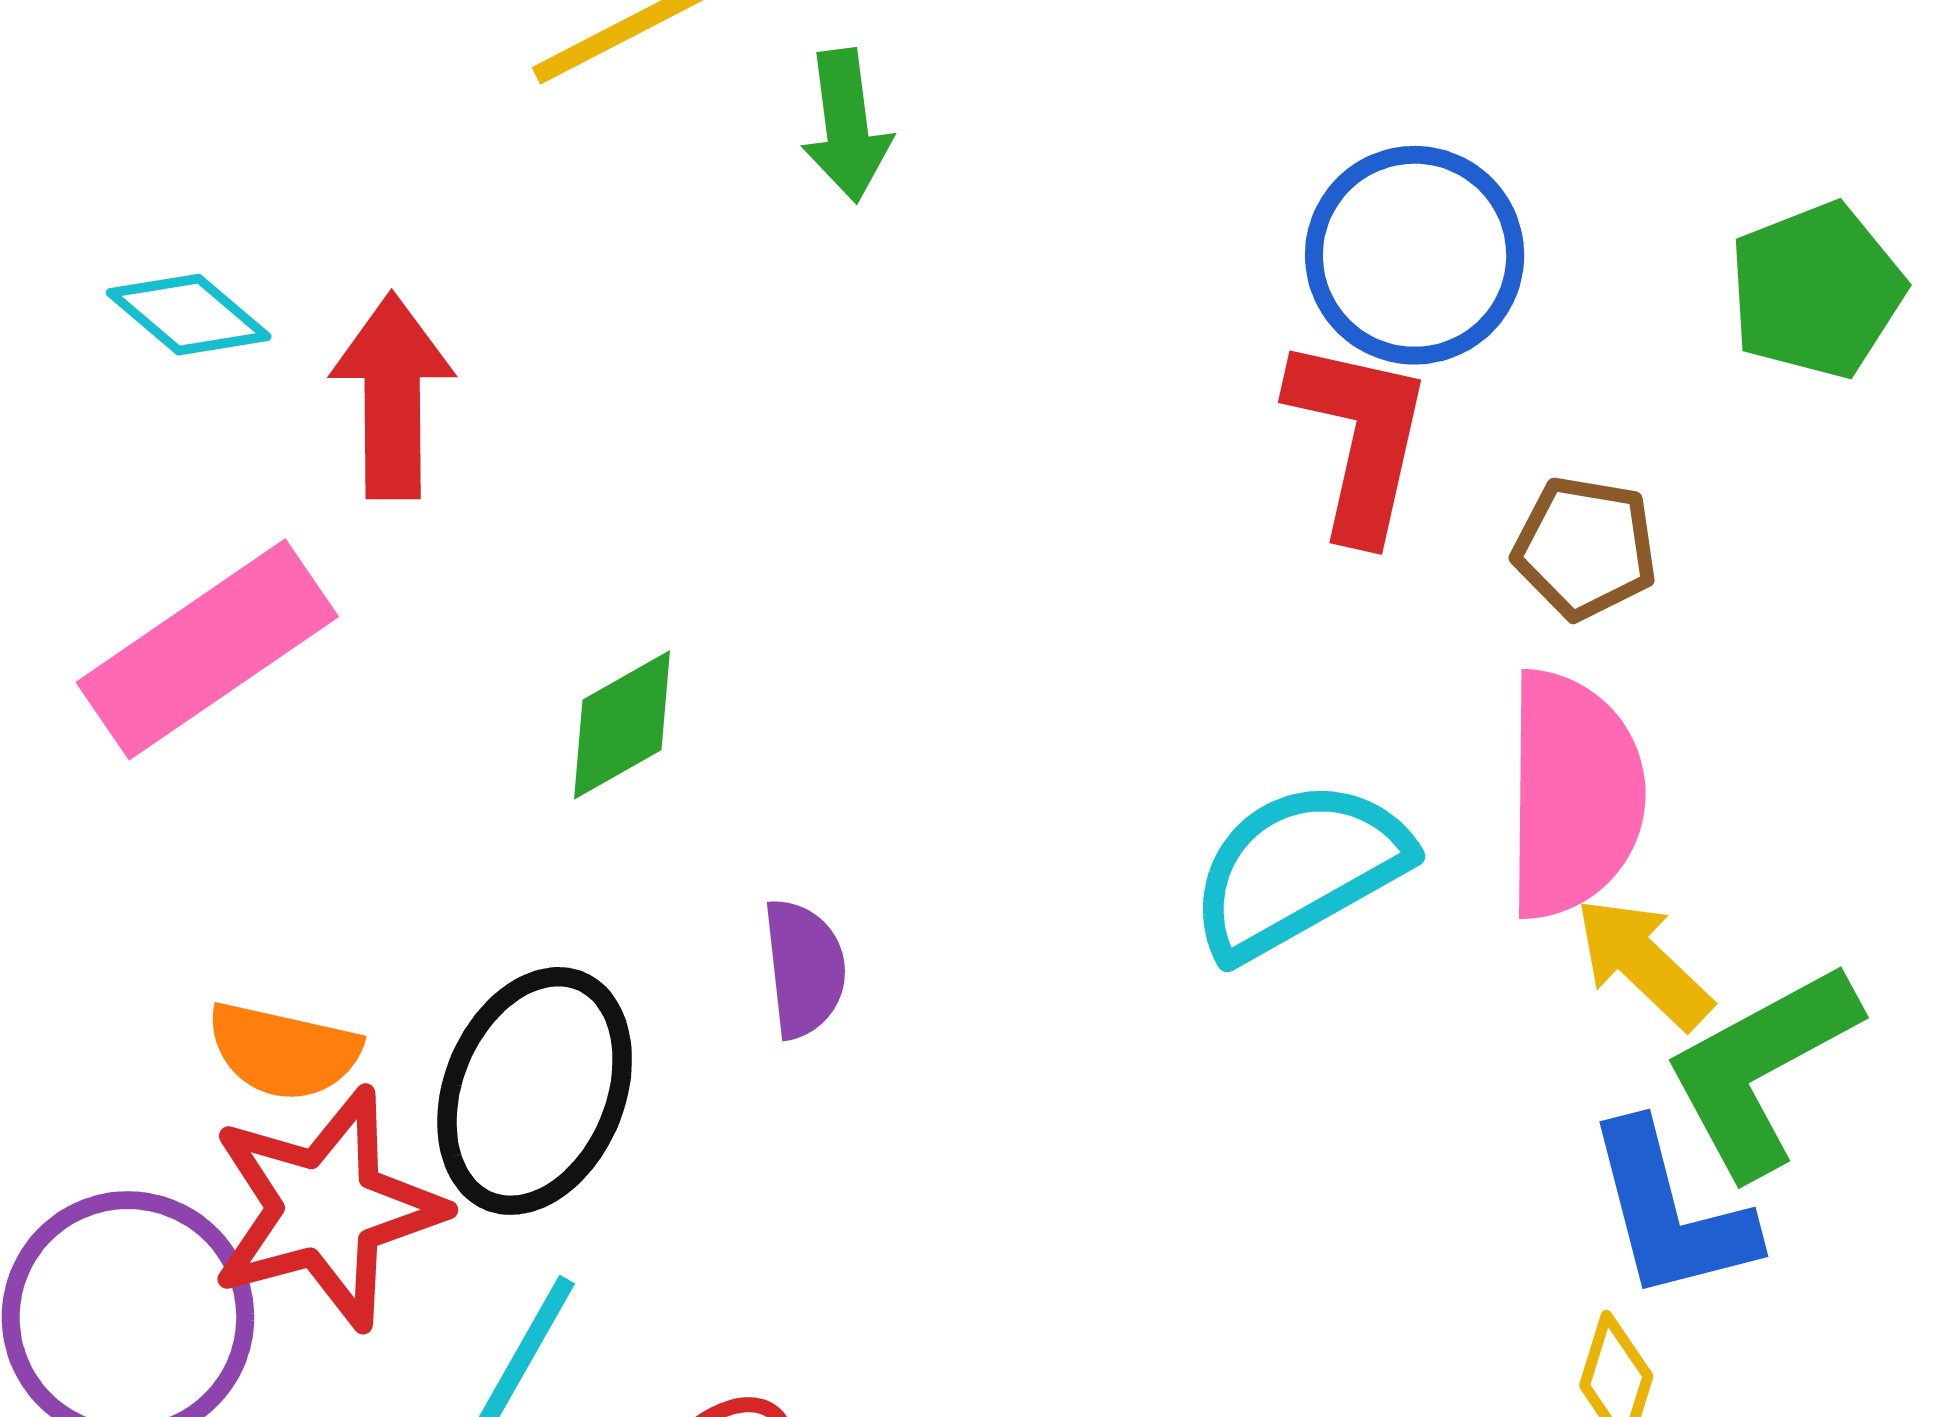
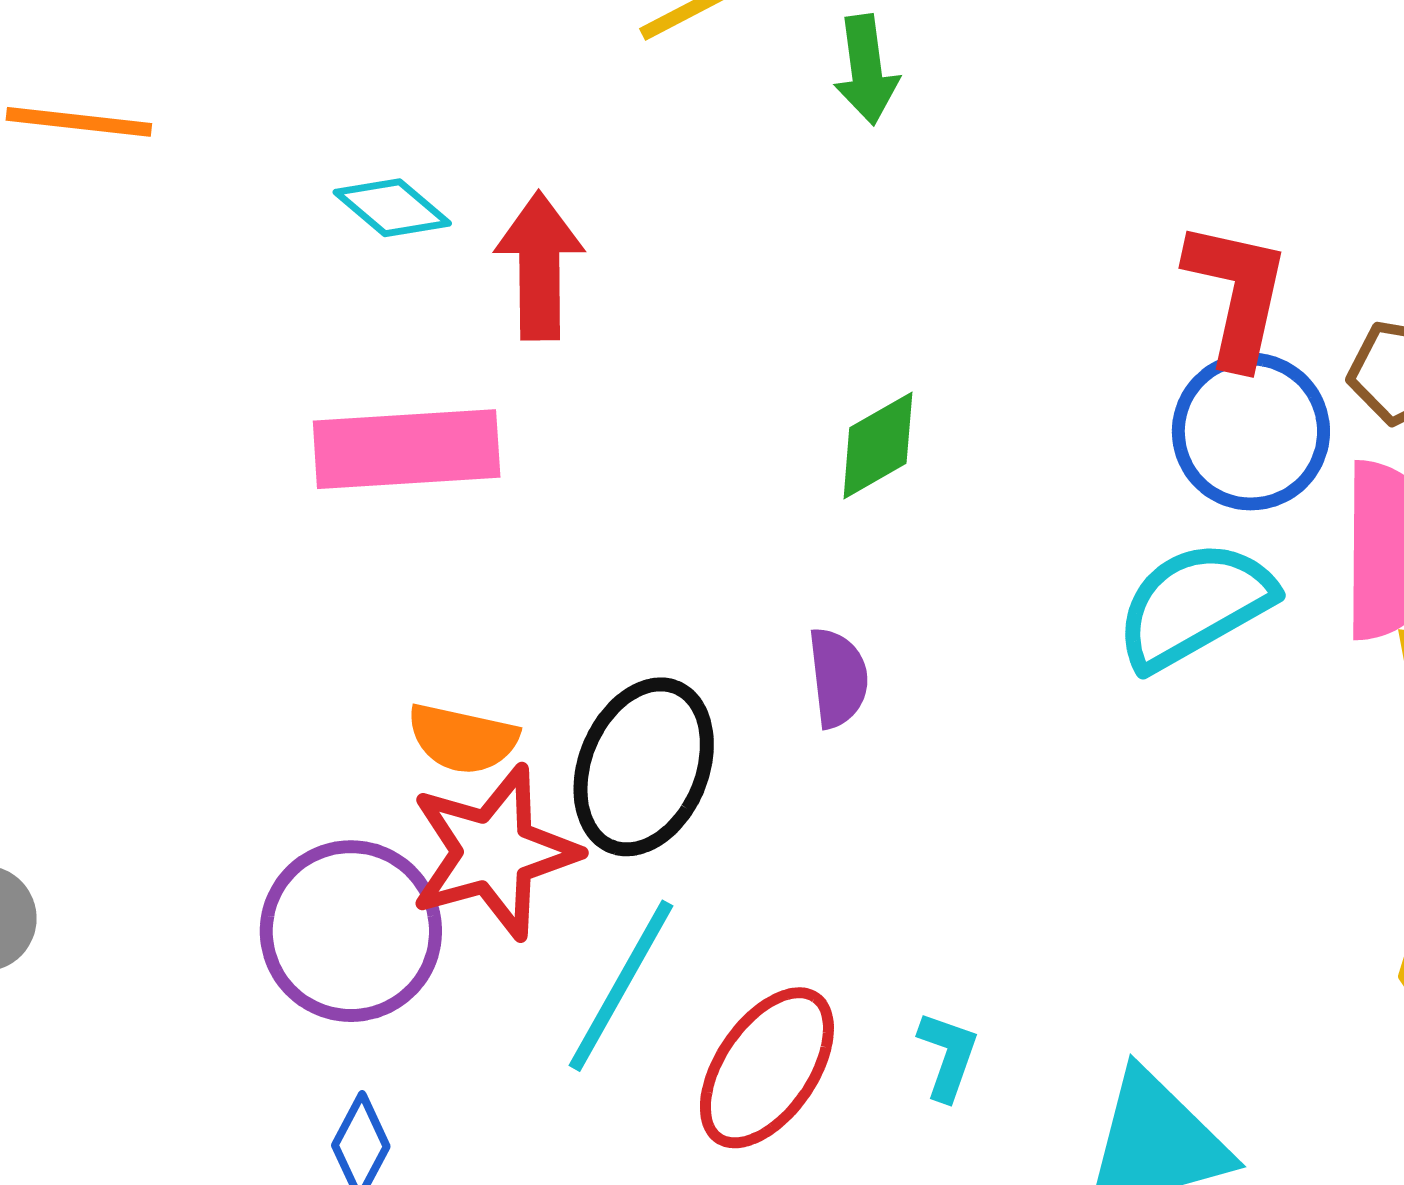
blue circle: (1415, 255) -> (1251, 432), moved
pink rectangle: (207, 649) -> (407, 449), turned 31
green diamond: (622, 725) -> (878, 445), moved

